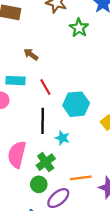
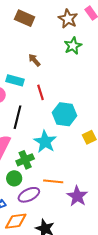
green star: (79, 28) -> (73, 46), moved
black line: (43, 121) -> (17, 117), moved
cyan star: (62, 138) -> (45, 142), size x1.6

